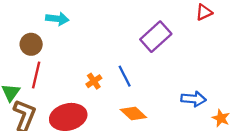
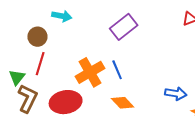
purple rectangle: (156, 37) -> (124, 27), moved
orange cross: (94, 81) -> (90, 72), size x2.0

